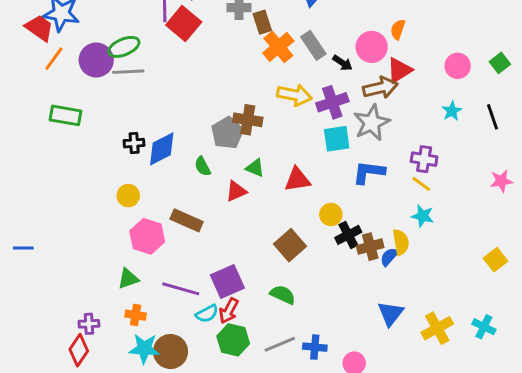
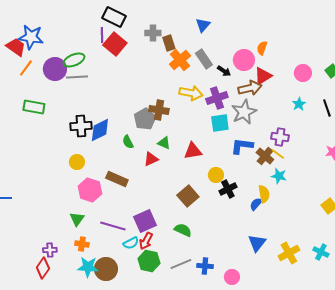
black cross: (134, 143) -> (81, 126), size x1.5
brown cross: (370, 247) -> (265, 156), moved, turned -36
green triangle: (128, 279) -> (77, 219), turned -35

